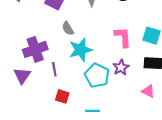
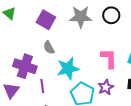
gray semicircle: (68, 28) -> (49, 48), moved
purple cross: (35, 49) -> (25, 66), turned 35

